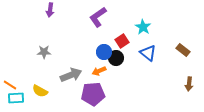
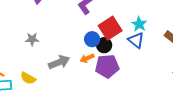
cyan star: (143, 27) -> (139, 24), moved
red square: (122, 41) -> (110, 28), size x1.6
purple pentagon: (93, 94) -> (107, 66), moved

